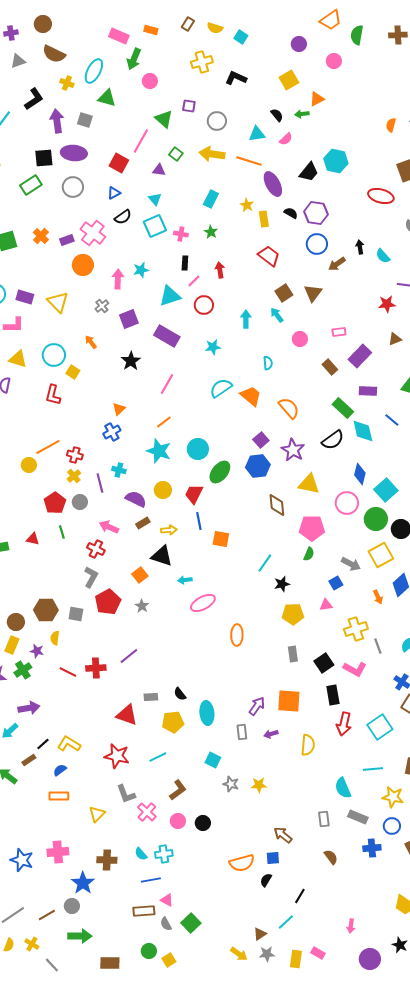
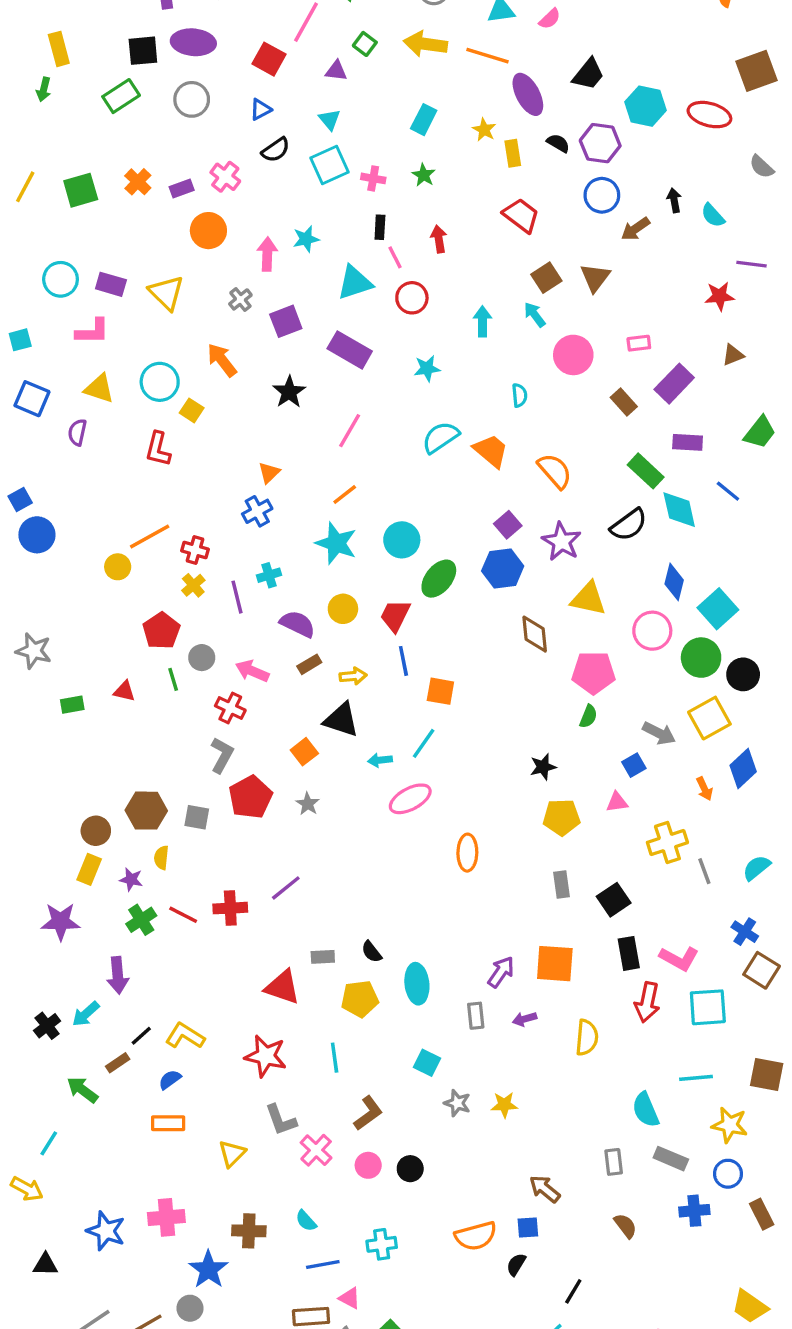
cyan hexagon: (336, 161) -> (646, 106), moved
pink cross: (93, 233) -> (225, 177), size x0.7
pink line: (194, 281) -> (395, 257), turned -72
pink circle: (300, 339) -> (573, 355), size x1.5
orange arrow: (91, 342) -> (222, 360), size x1.5
cyan cross: (119, 470) -> (269, 575), turned -32
gray circle: (80, 502) -> (202, 658), moved
cyan line: (265, 563) -> (424, 743), moved
pink L-shape: (355, 669) -> (679, 959), moved
green cross: (23, 670) -> (141, 920), moved
purple arrow: (29, 708) -> (118, 975), turned 95
cyan square: (380, 727) -> (708, 1007), turned 30
cyan line: (158, 757) -> (335, 1058), turned -72
cyan cross: (164, 854) -> (382, 1244), moved

